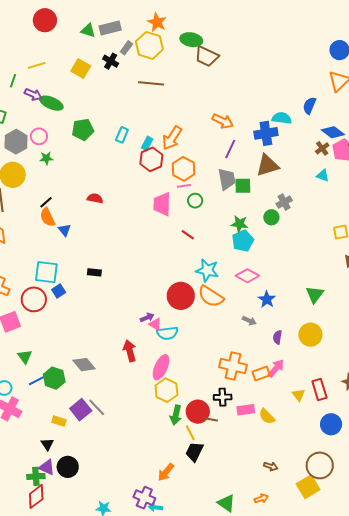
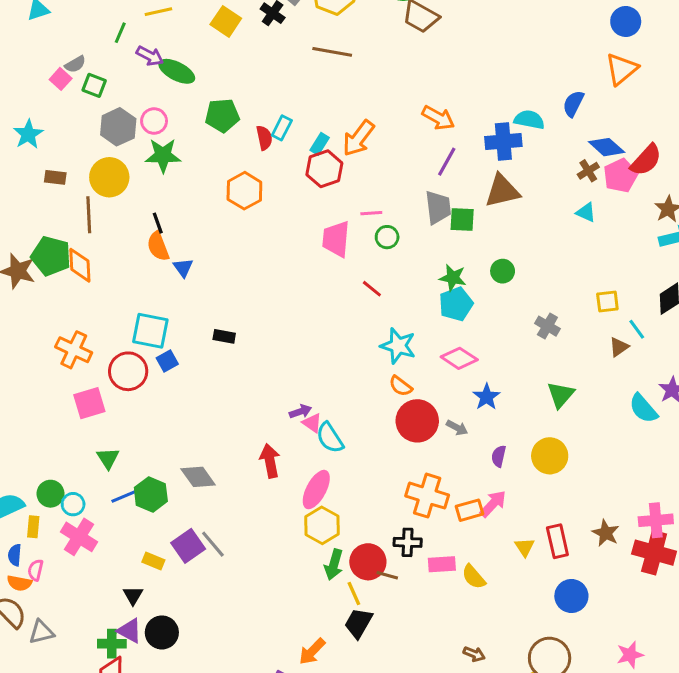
green star: (46, 158) -> (163, 155), size x1.6
orange hexagon: (184, 169) -> (244, 191), moved
red semicircle: (95, 198) -> (264, 138), moved, turned 63
black line: (46, 202) -> (158, 223), turned -72
gray cross: (284, 202) -> (547, 326), moved, turned -35
red circle: (181, 296) -> (417, 421), moved
orange semicircle: (211, 296) -> (401, 386), size x0.6
cyan semicircle: (167, 333) -> (330, 438), turned 60

